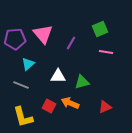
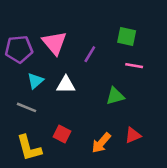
green square: (100, 29) -> (127, 36), turned 35
white triangle: (58, 76) -> (66, 85), moved
green triangle: (82, 82) -> (115, 96), moved
orange arrow: (70, 103) -> (101, 143), moved, turned -72

